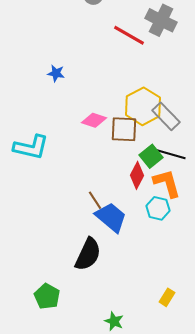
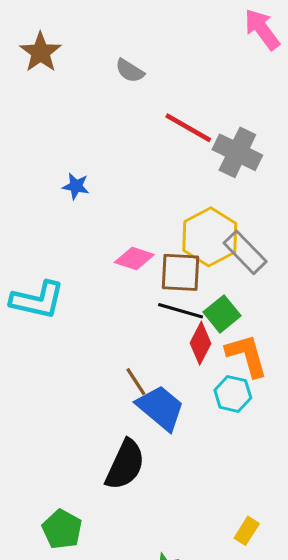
gray cross: (161, 20) -> (237, 152), moved
black line: (171, 154) -> (181, 311), moved

